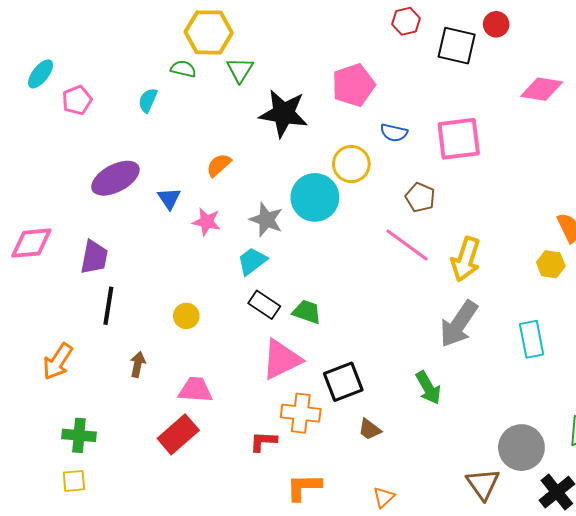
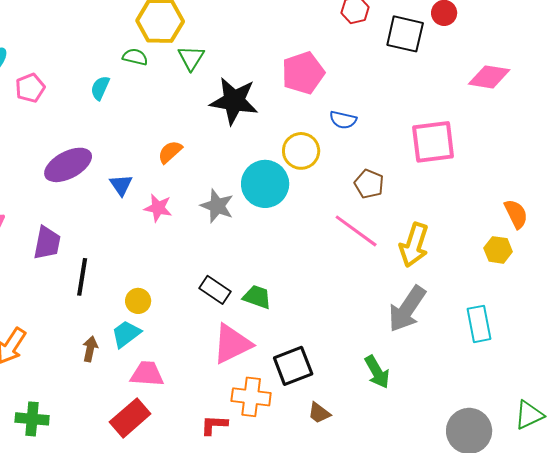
pink square: (459, 139) -> (433, 142), moved
cyan trapezoid: (252, 261) -> (126, 334), moved
black line: (108, 306) -> (82, 277), moved

